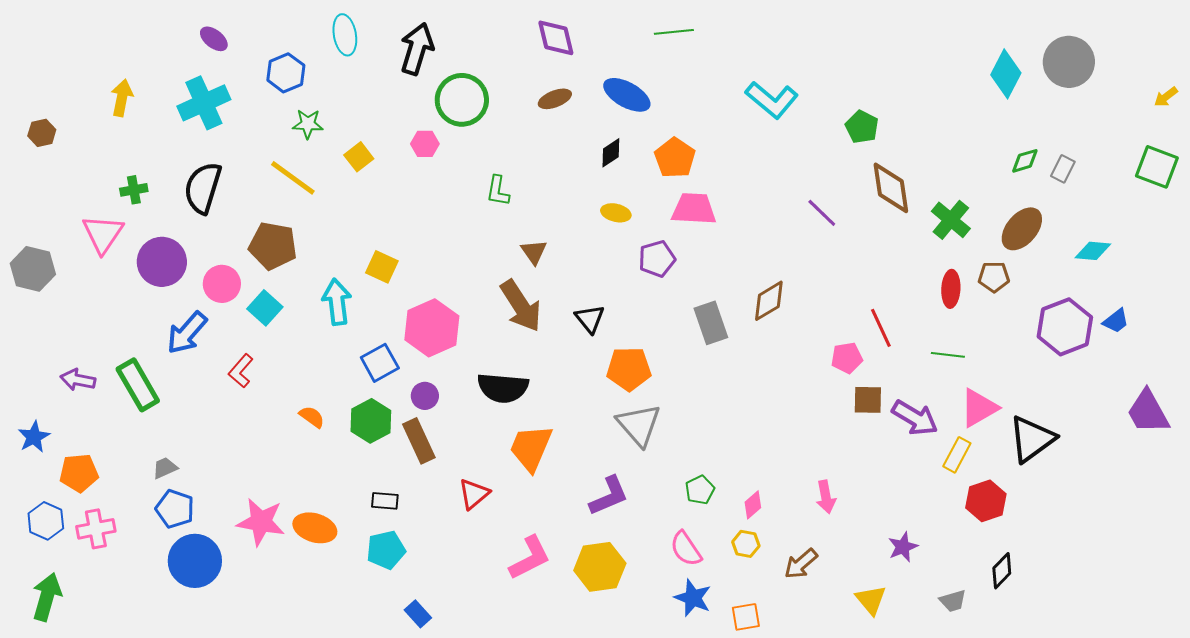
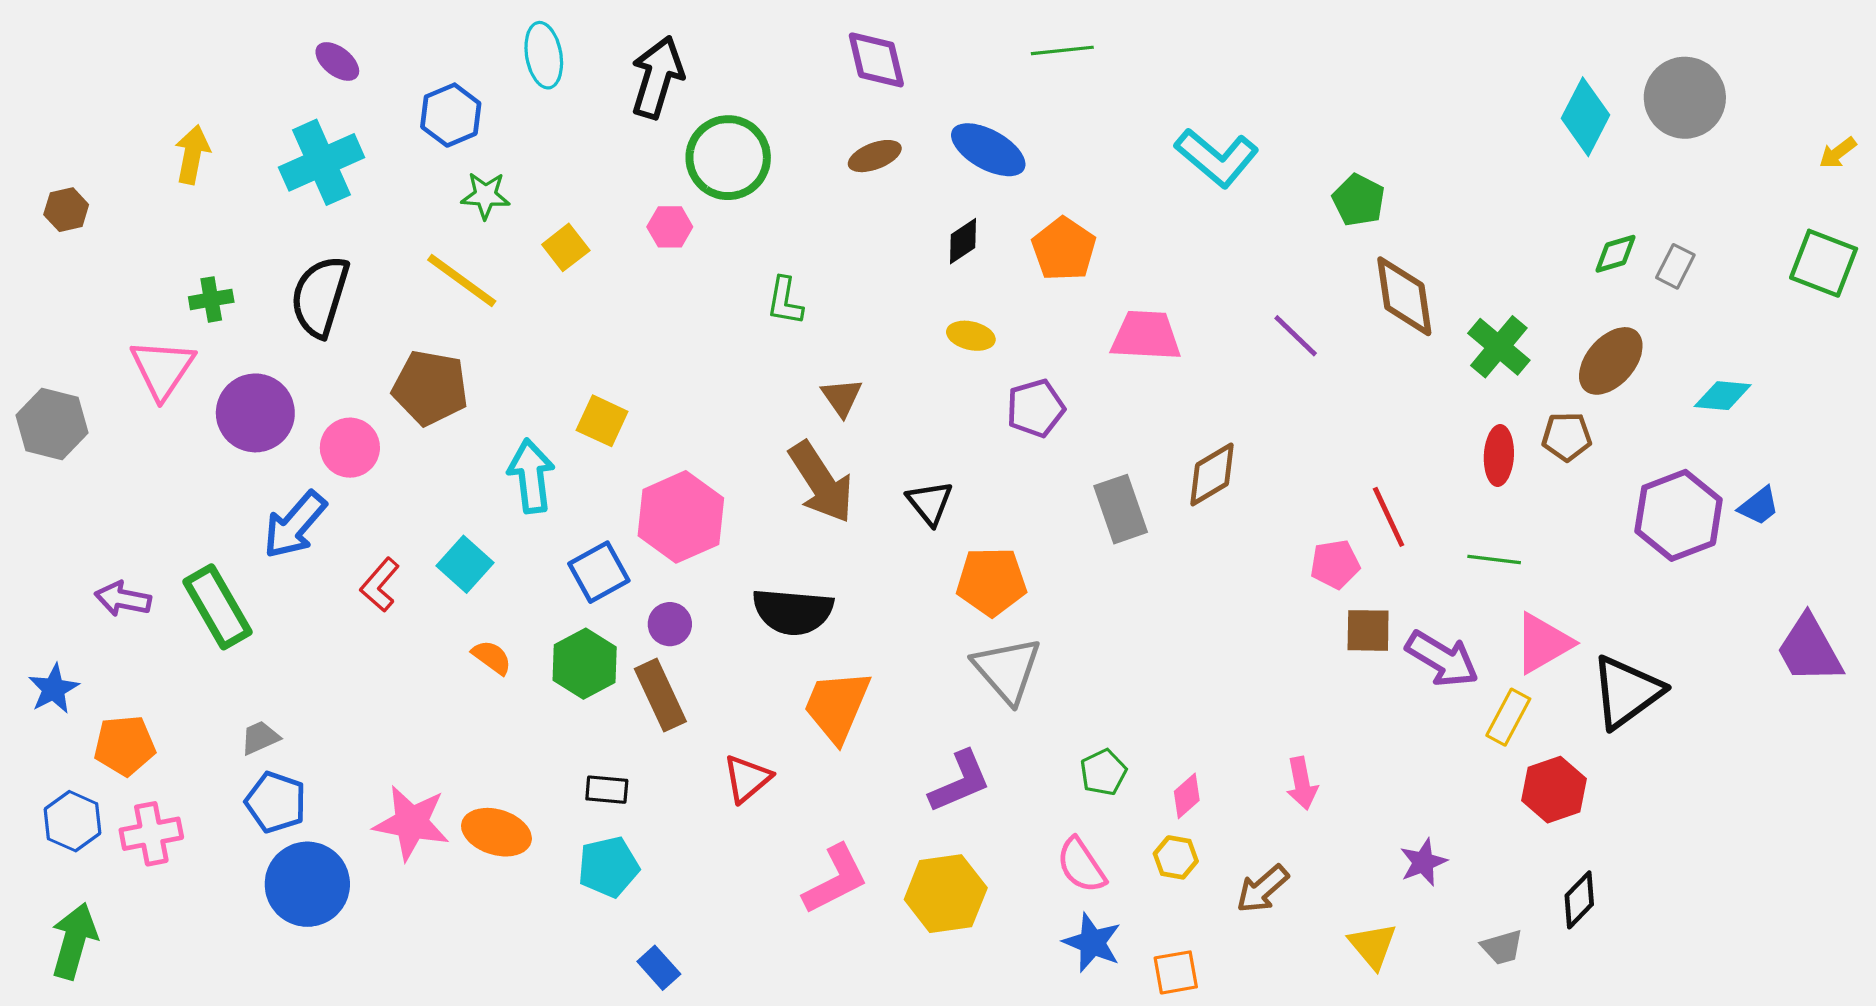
pink trapezoid: (694, 209) -> (1146, 336), moved
cyan square: (265, 308) -> (465, 564), moved

